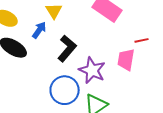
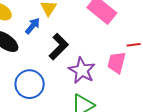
blue circle: (65, 90) -> (30, 84), moved

